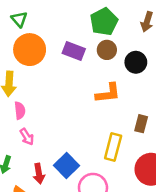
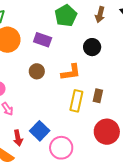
brown circle: (107, 50) -> (37, 71), moved
yellow rectangle: (113, 147) -> (76, 101), moved

